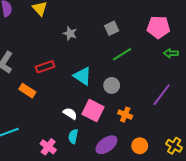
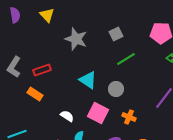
gray star: (70, 33) -> (76, 39), size x1.6
red rectangle: (45, 67) -> (42, 70), moved
white semicircle: (70, 114) -> (67, 116), moved

